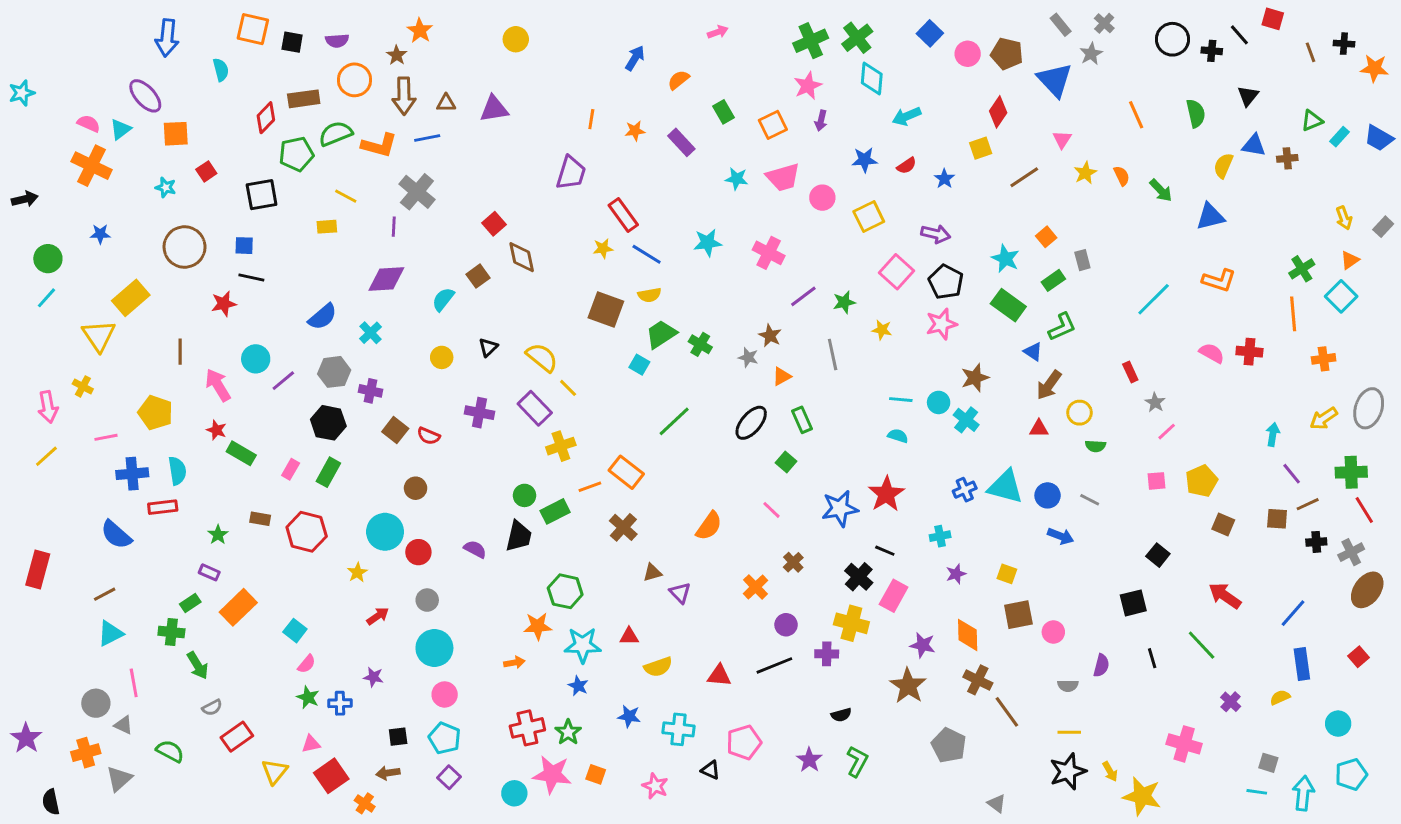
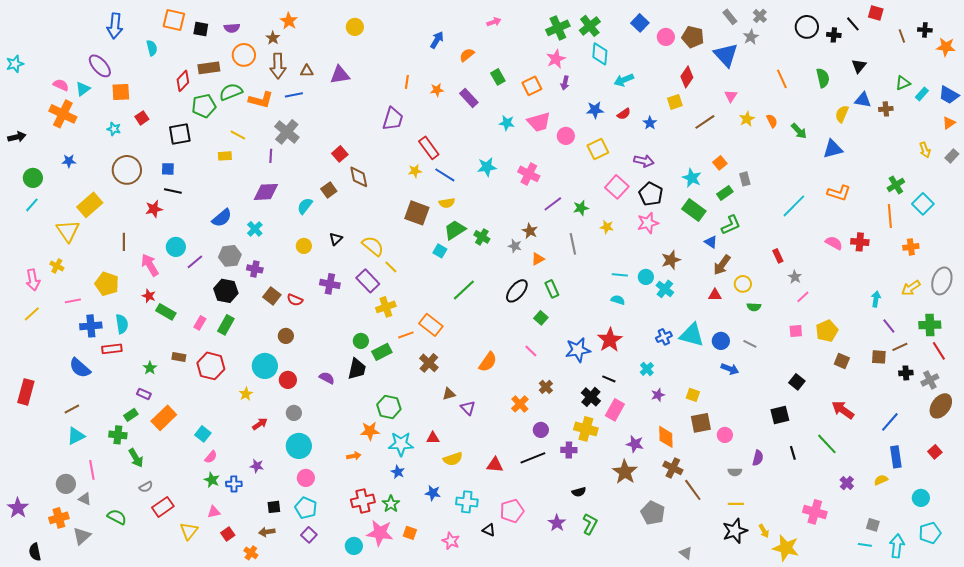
orange triangle: (1350, 260) -> (949, 123), moved
cyan cross: (940, 536) -> (647, 369), turned -32
red square: (331, 776) -> (228, 534), size x0.6

